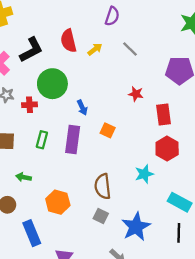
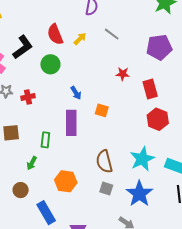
green circle: (52, 84) -> (50, 64), moved, size x0.7
green rectangle: (42, 140) -> (45, 140), moved
cyan star: (144, 174) -> (142, 159), moved, size x1.4
green arrow: (24, 177) -> (32, 163), turned -64

